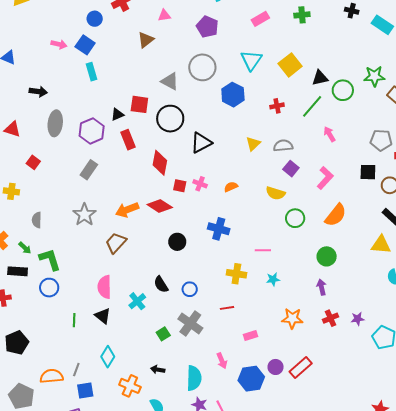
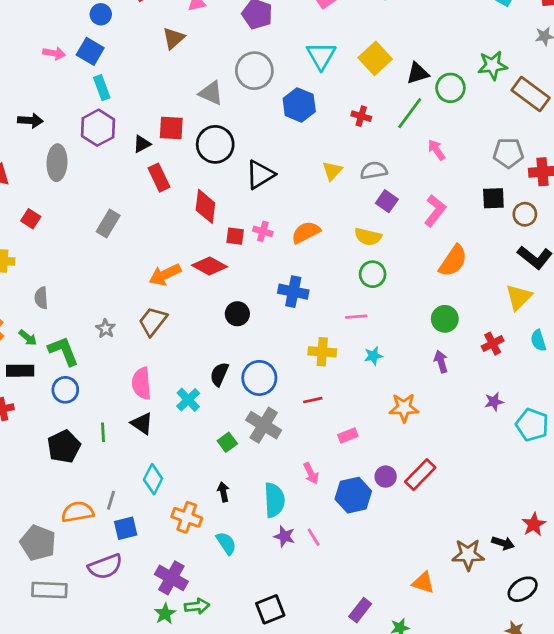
red cross: (277, 106) -> (361, 116), turned 32
purple hexagon: (92, 131) -> (98, 128), moved
orange semicircle: (231, 187) -> (306, 232), size x1.5
gray star: (84, 215) -> (106, 329), moved, size x0.6
green circle: (295, 218) -> (373, 274), moved
yellow triangle: (381, 245) -> (519, 297), turned -45
black semicircle: (161, 284) -> (219, 374), turned 60
blue circle: (190, 289) -> (259, 378), size x1.6
red cross: (331, 318) -> (493, 344), moved
black pentagon: (17, 343) -> (64, 447), moved
black arrow: (158, 370) -> (223, 492), turned 72

